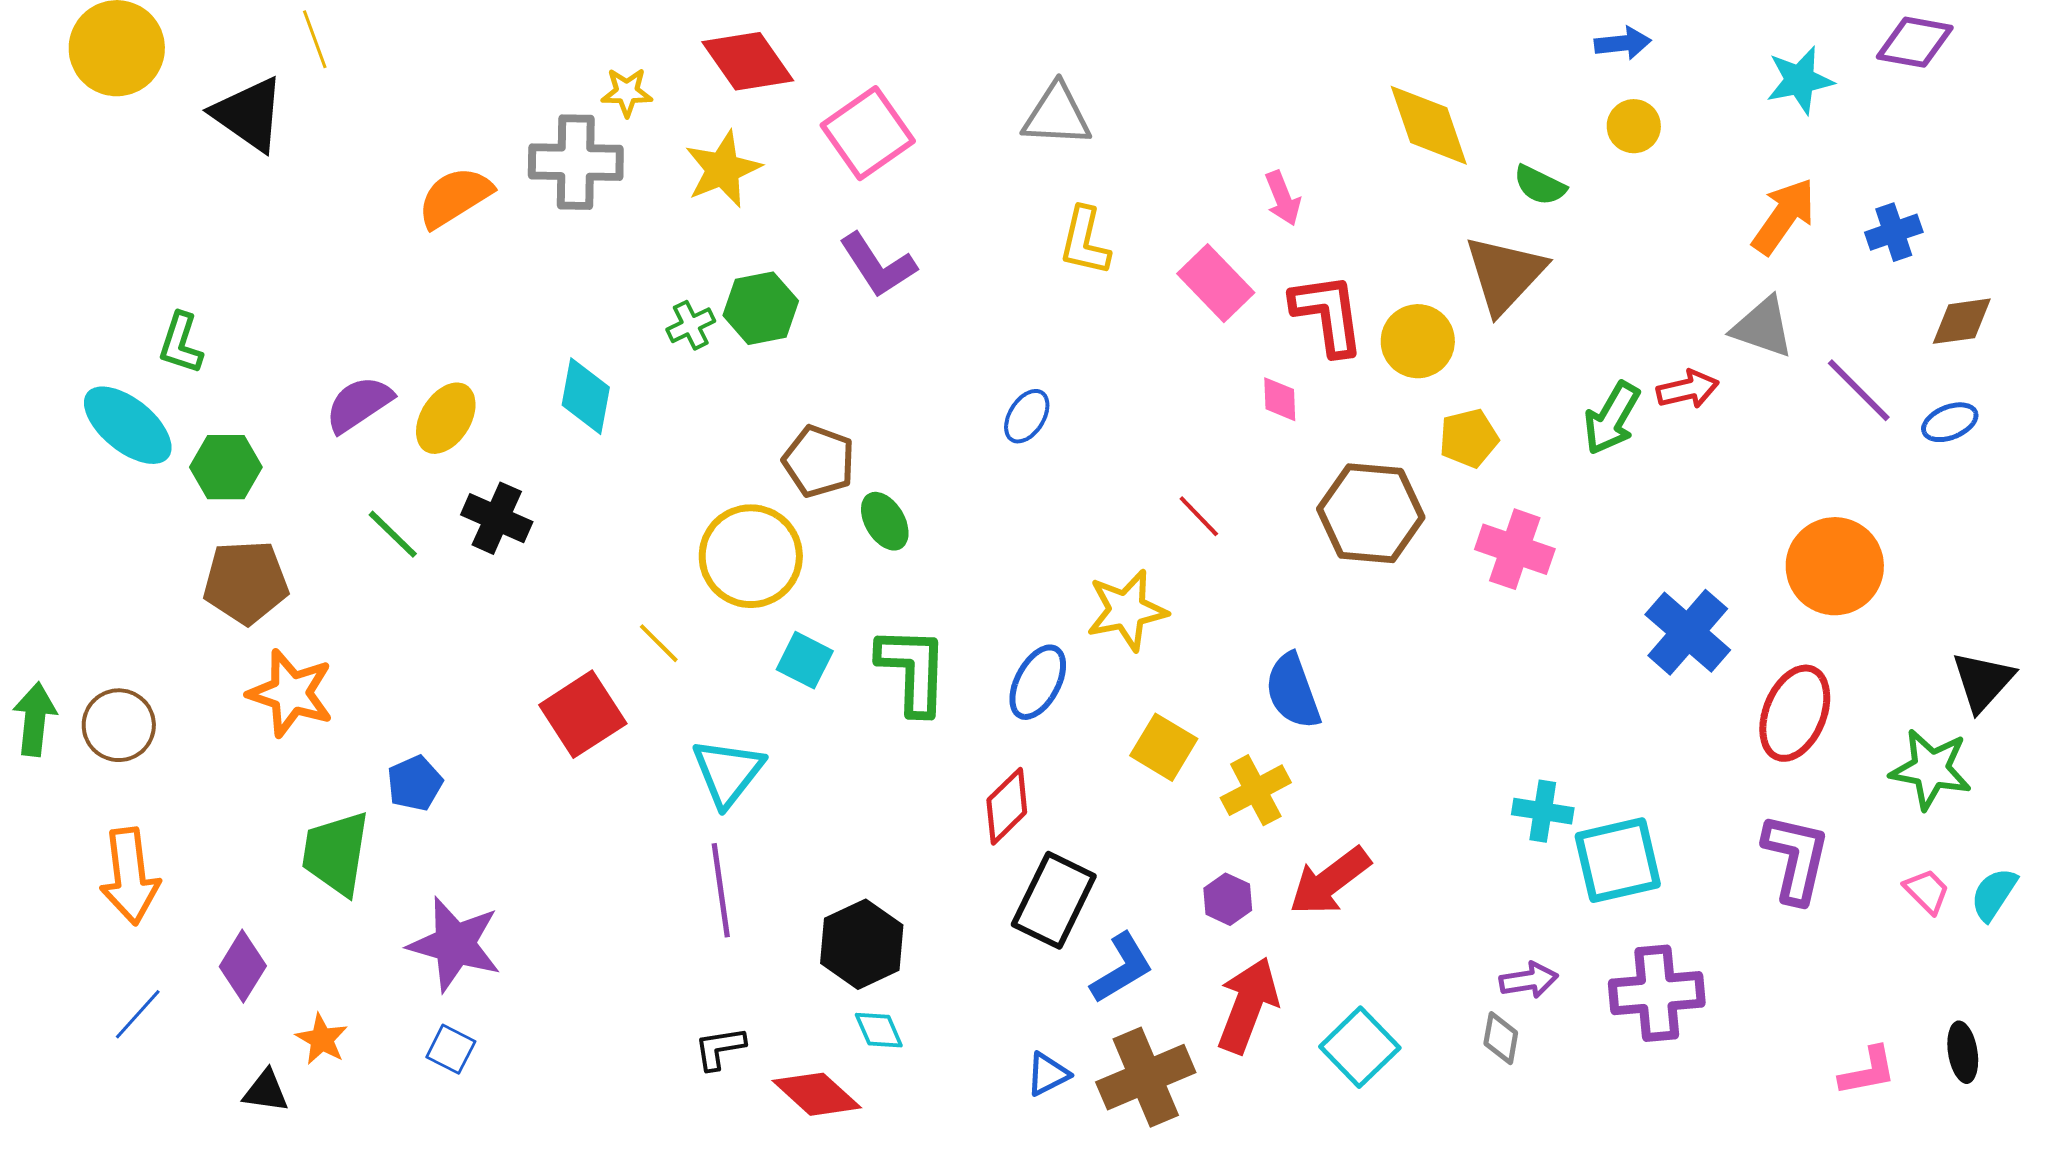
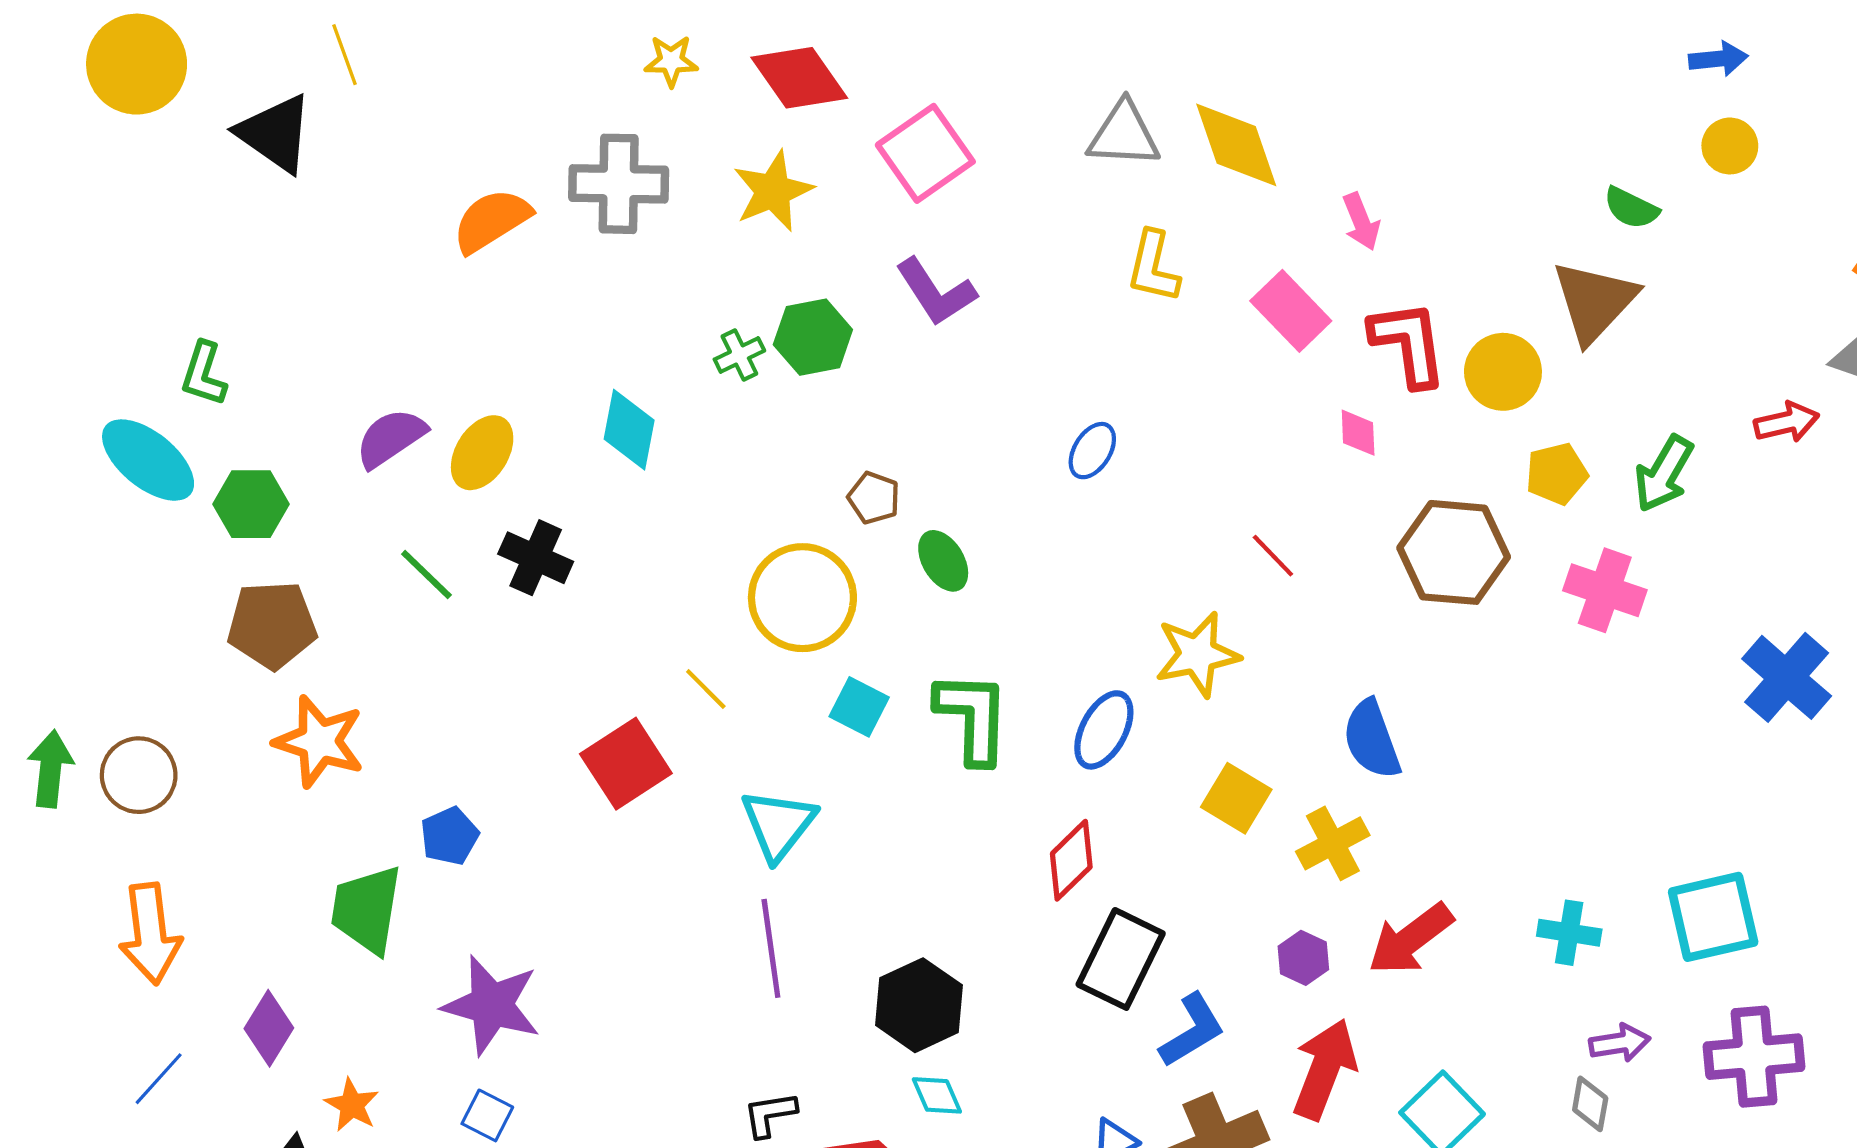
yellow star: (627, 92) -> (671, 61), moved
yellow diamond: (1429, 125) -> (1236, 145), moved
green arrow: (1612, 418) -> (1664, 474), moved
brown pentagon: (819, 461) -> (874, 498), size x0.7
cyan cross: (1543, 811) -> (1569, 933), moved

